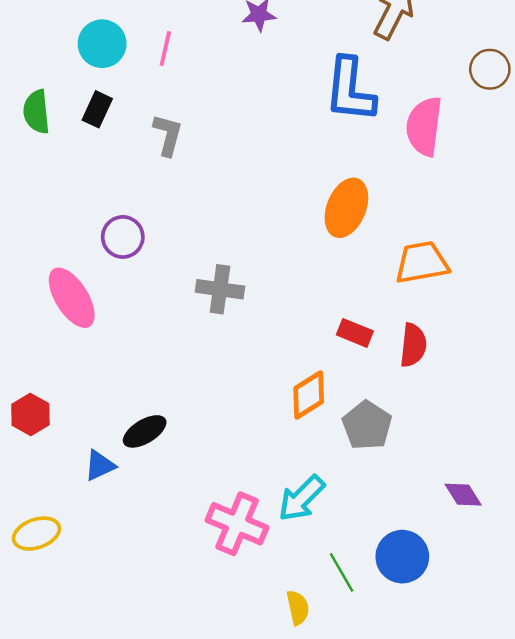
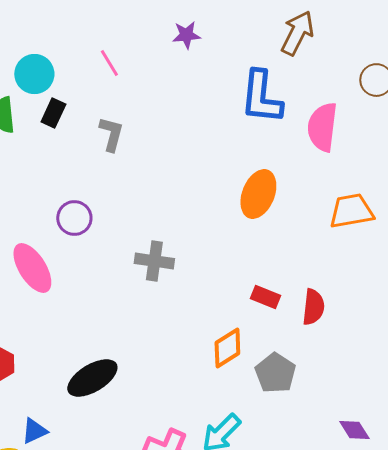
cyan circle: (102, 44) -> (34, 74), moved
pink line: (165, 49) -> (109, 63), turned -44
orange trapezoid: (422, 262) -> (351, 211), moved
black ellipse: (145, 431) -> (92, 378), size x1.4
blue triangle: (100, 465) -> (34, 431), moved

